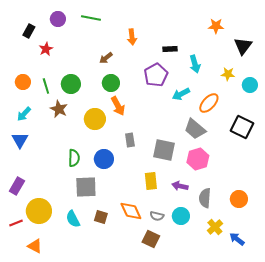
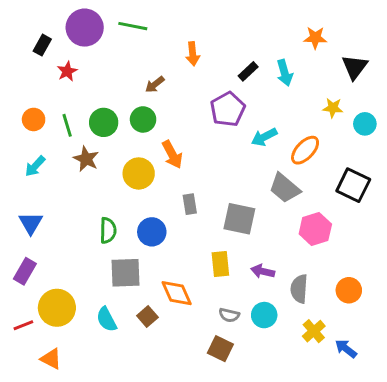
purple circle: (58, 19) -> (85, 28), size x1.6
black rectangle: (170, 49) -> (248, 71), turned -40
cyan arrow: (195, 64) -> (285, 73), moved
green circle: (111, 83) -> (143, 119), moved
blue triangle: (20, 140) -> (31, 223), moved
pink hexagon: (198, 159) -> (315, 229), moved
orange diamond: (131, 211) -> (177, 293), moved
brown square: (101, 217) -> (147, 317), turned 32

